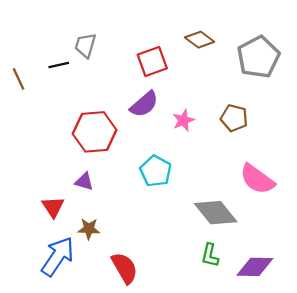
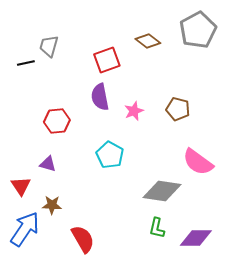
gray pentagon: (258, 57) -> (198, 30), moved
purple semicircle: (144, 104) -> (100, 97), turned 120
red hexagon: (95, 132) -> (57, 121), size x0.7
gray diamond: (216, 213) -> (162, 191), turned -42

